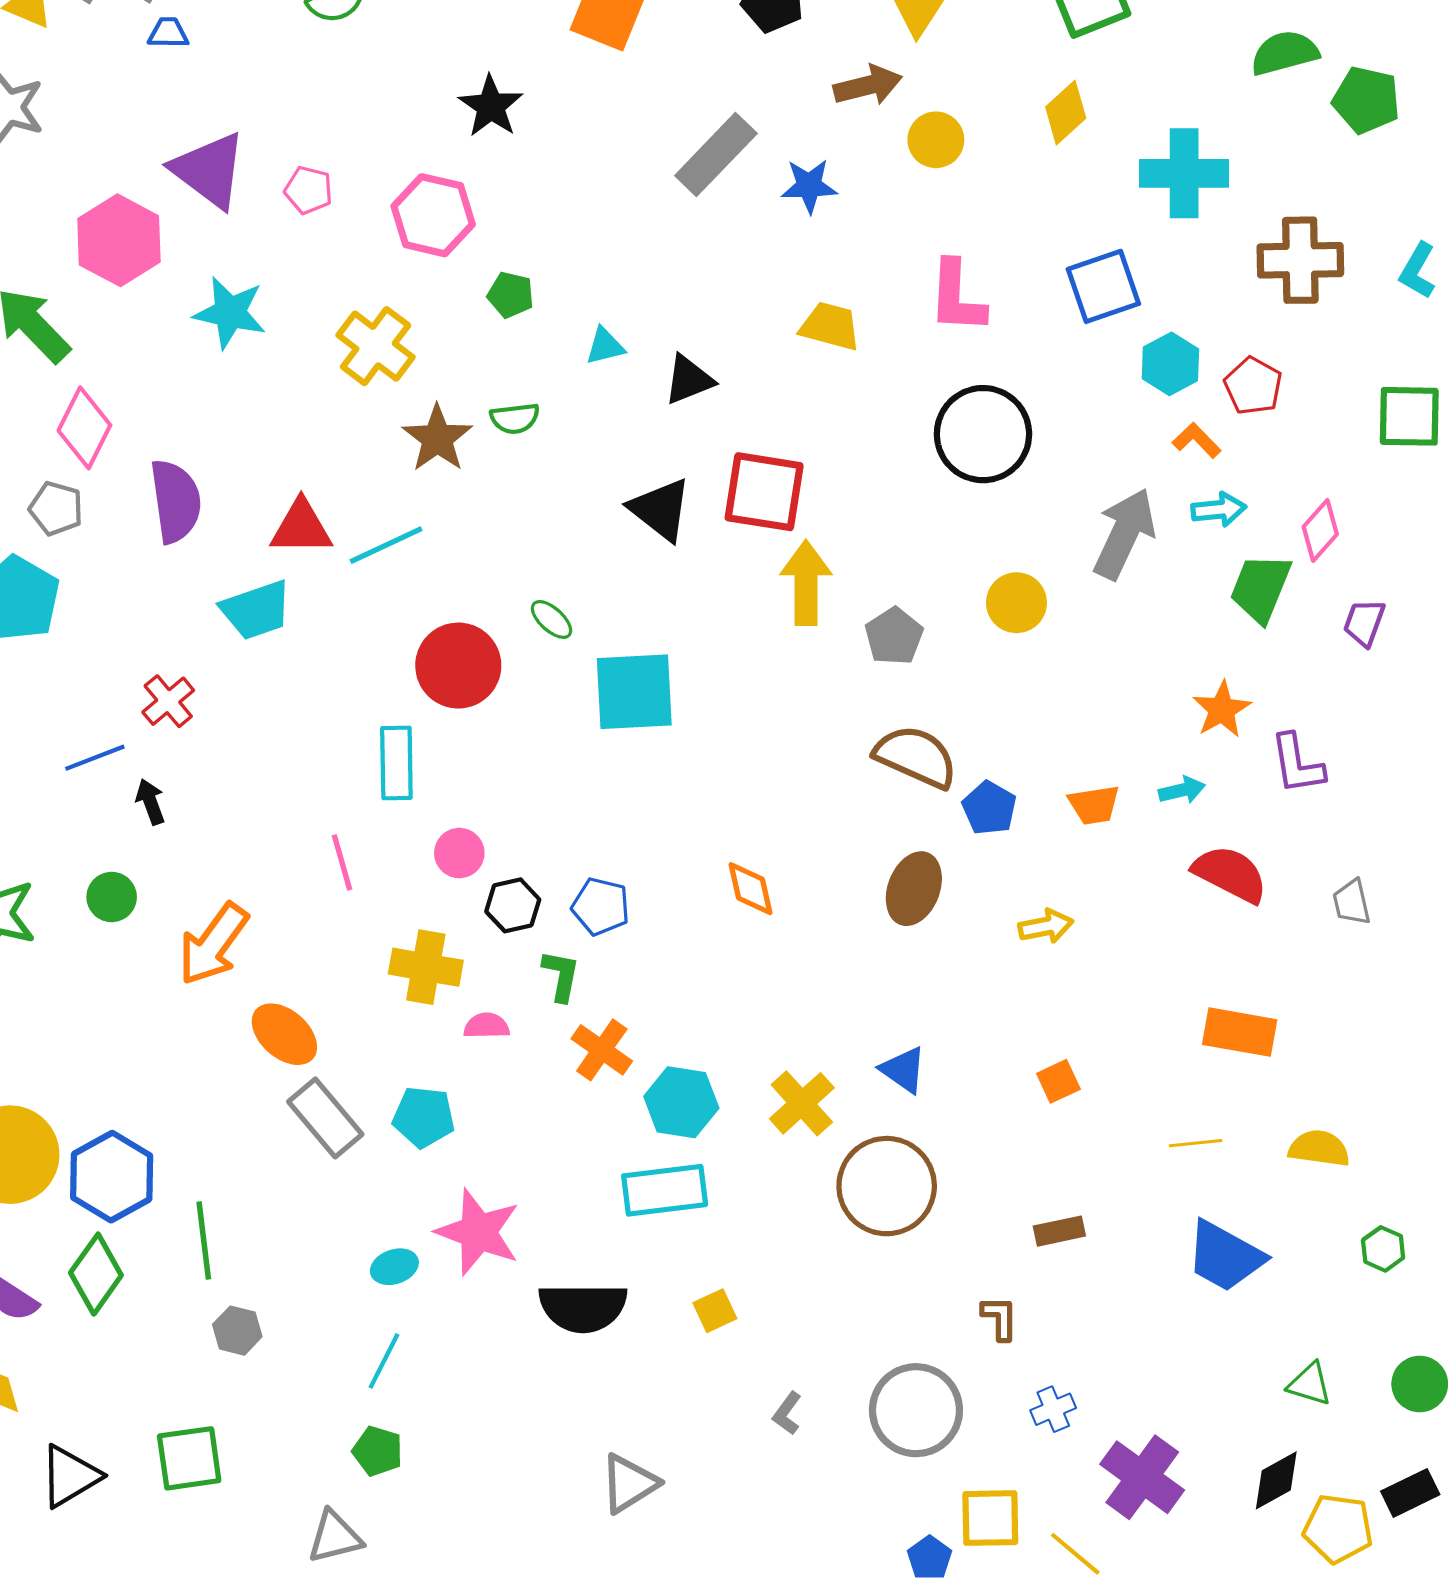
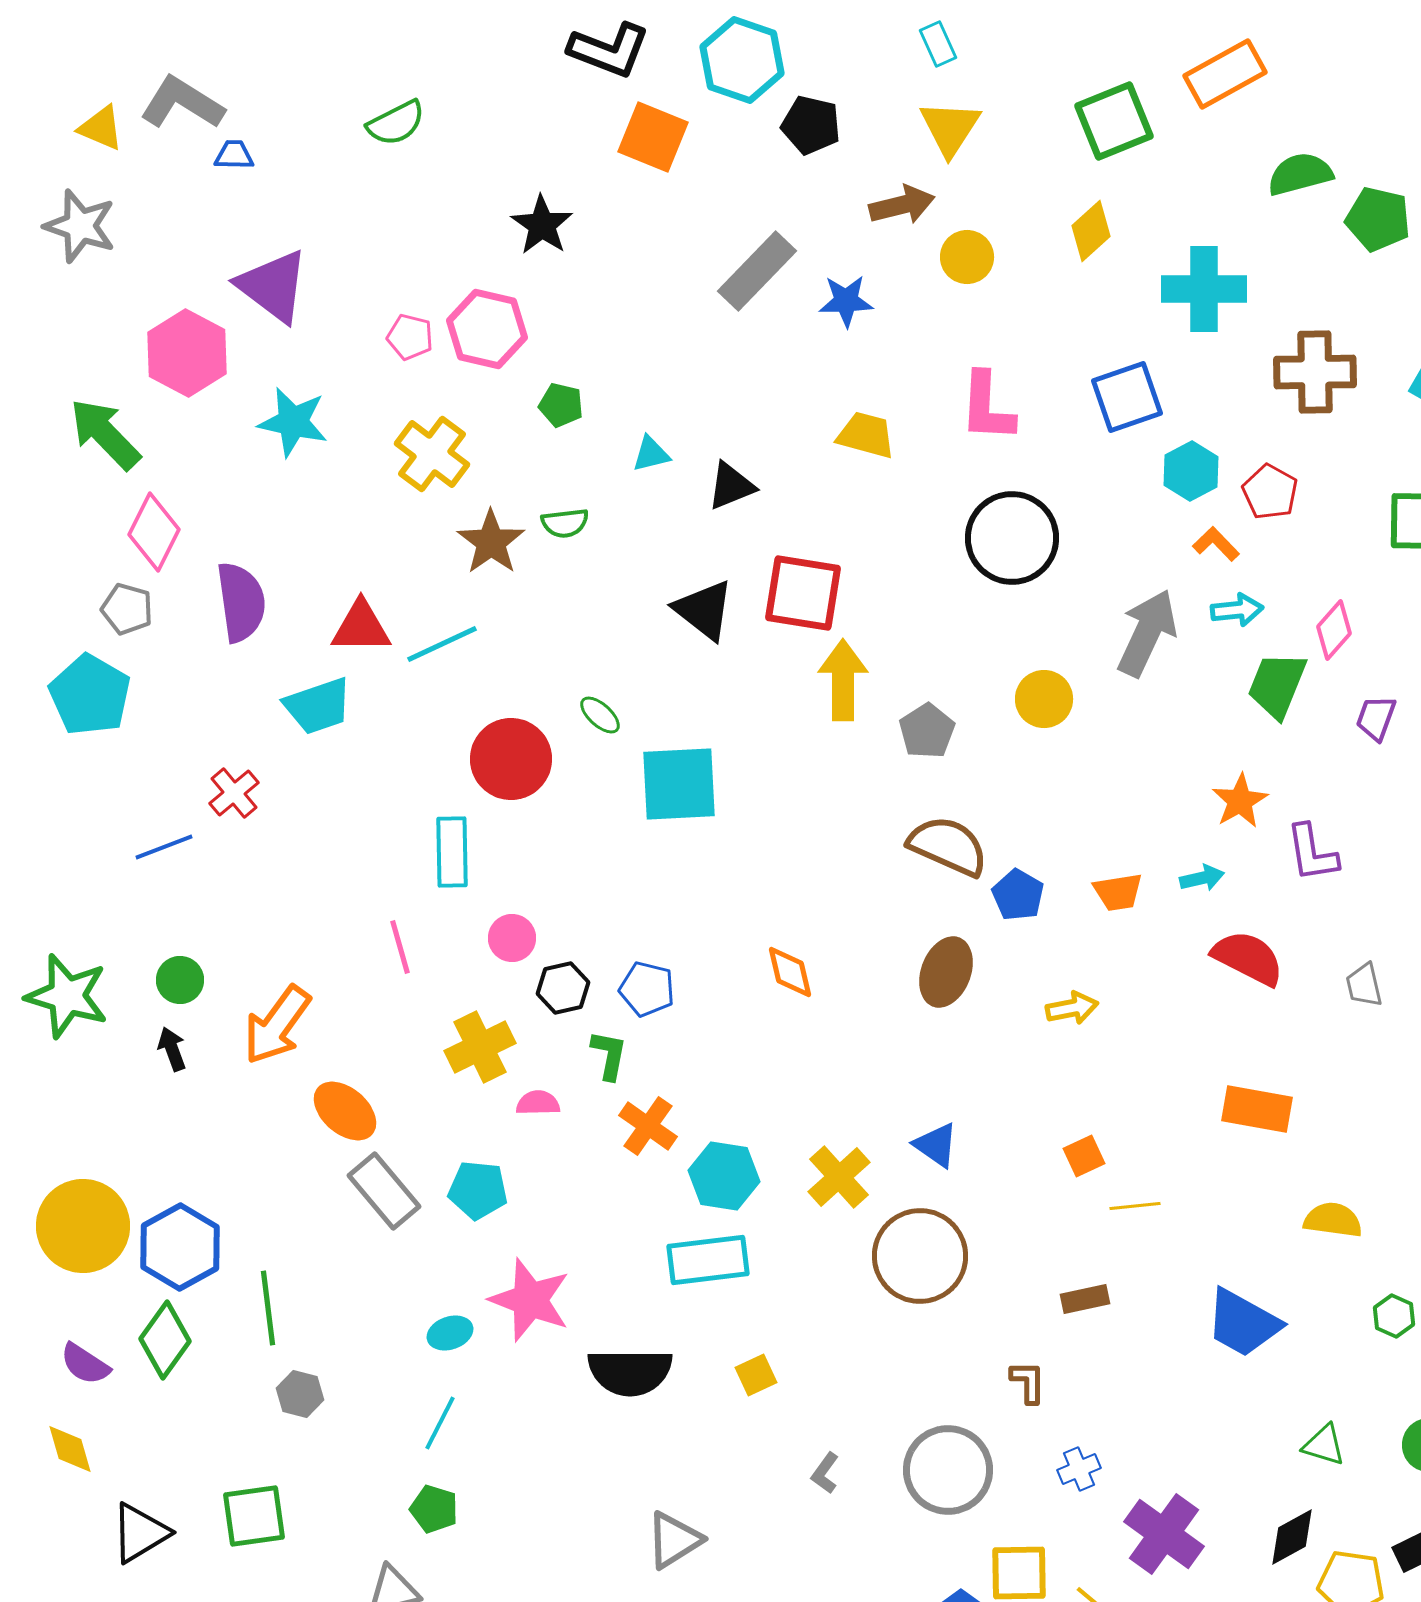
pink pentagon: (309, 190) -> (410, 337), moved
black arrow: (150, 802) -> (172, 1049), moved
yellow cross: (426, 967) -> (480, 1047), turned -36
yellow line: (1196, 1143) -> (1135, 1206), moved

